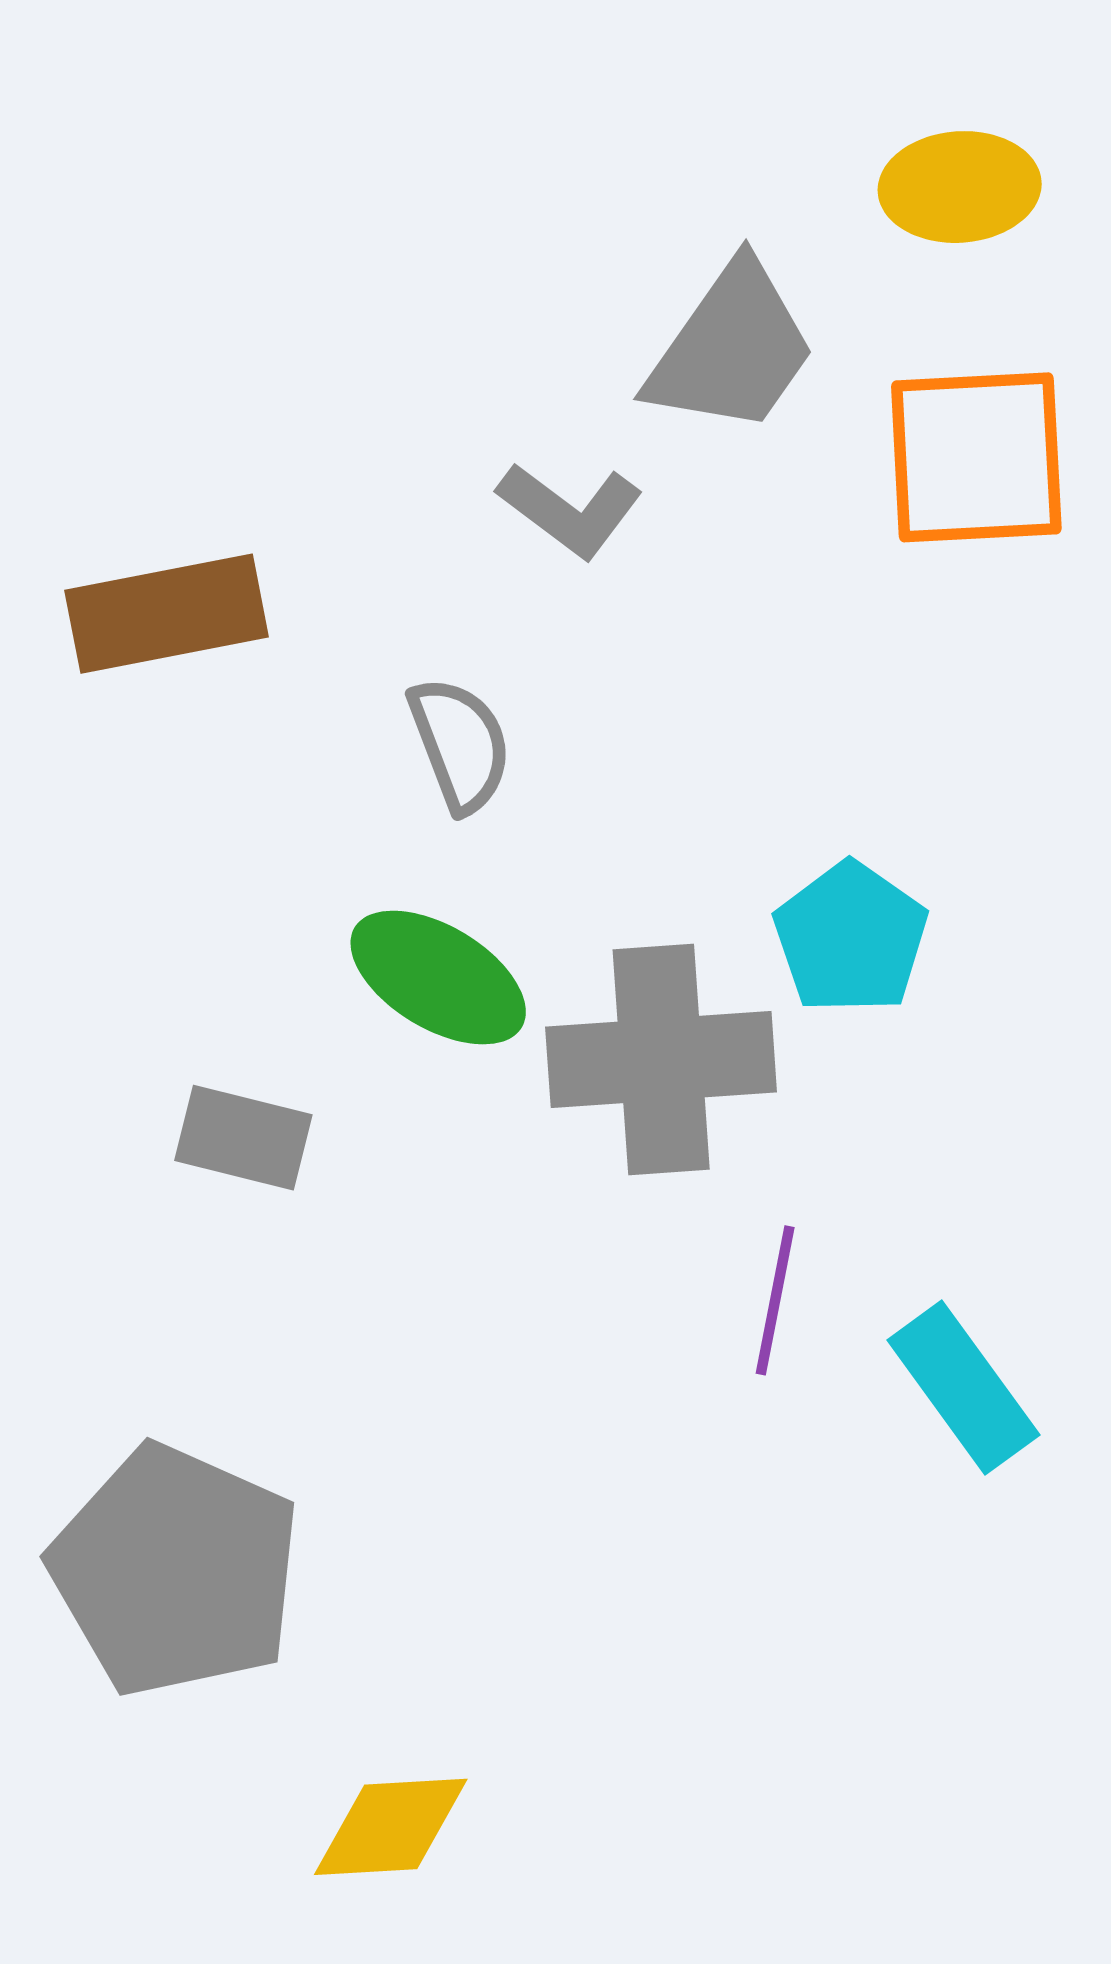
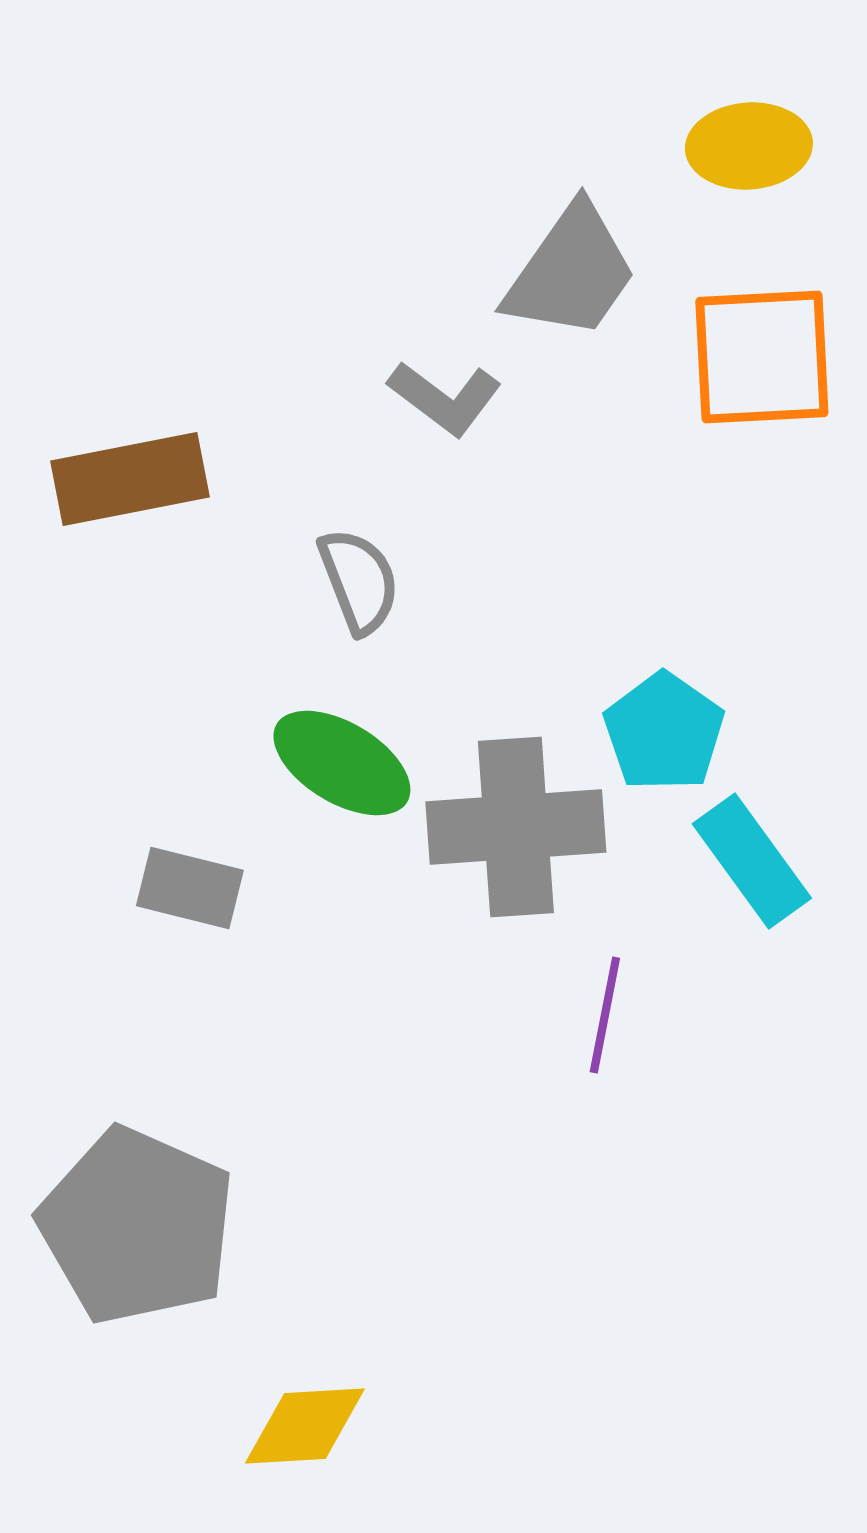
cyan rectangle: (963, 1387) -> (752, 861), moved

